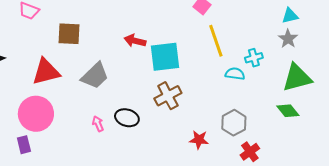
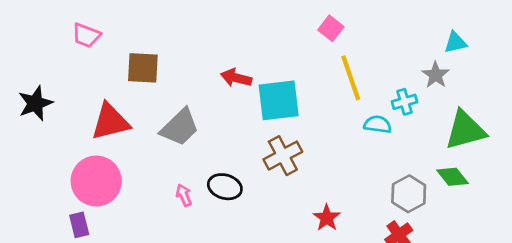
gray star: (288, 39) -> (436, 75), moved
gray hexagon: (234, 123) -> (409, 194), moved
red star: (199, 140) -> (327, 218), turned 30

